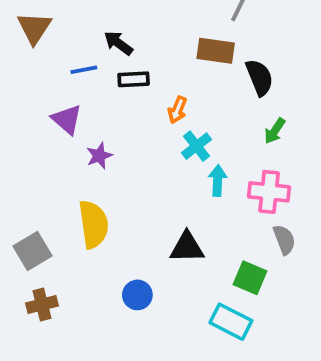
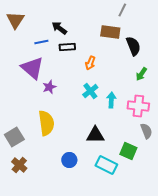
purple triangle: (67, 119) -> (32, 68), size x1.4
cyan cross: (197, 146) -> (90, 91), moved
brown cross: (42, 304) -> (19, 165), turned -35
cyan rectangle: (231, 322) -> (106, 165), moved

